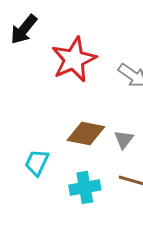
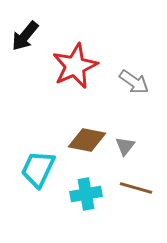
cyan trapezoid: (37, 162) -> (38, 169), size x1.4

